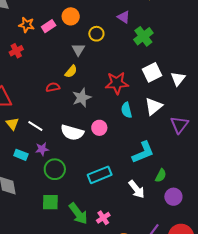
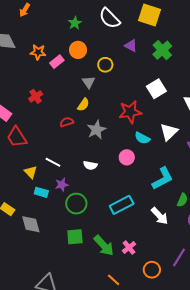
orange star: (27, 25) -> (38, 52), moved
green cross: (143, 36) -> (162, 50), moved
red cross: (16, 51) -> (36, 96), moved
white square: (152, 72) -> (156, 89), moved
cyan semicircle: (127, 110) -> (142, 138), turned -42
yellow triangle: (12, 124) -> (31, 172), moved
pink circle: (99, 128) -> (127, 157), moved
white semicircle: (72, 132) -> (90, 165), size x0.6

